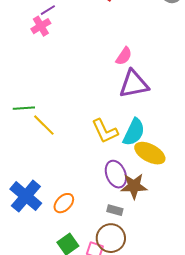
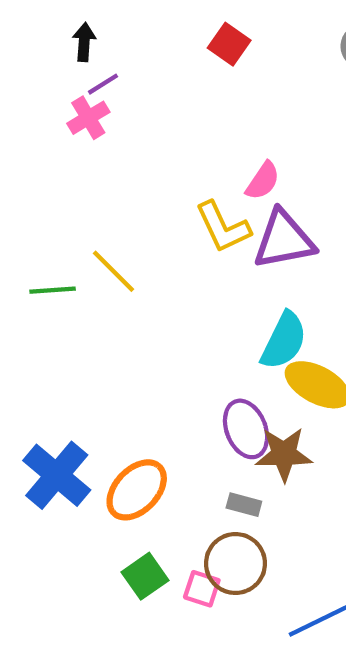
yellow line: (44, 125) -> (114, 271), moved
yellow L-shape: (105, 131) -> (223, 227), moved
orange ellipse: (64, 203) -> (137, 490), size x1.4

